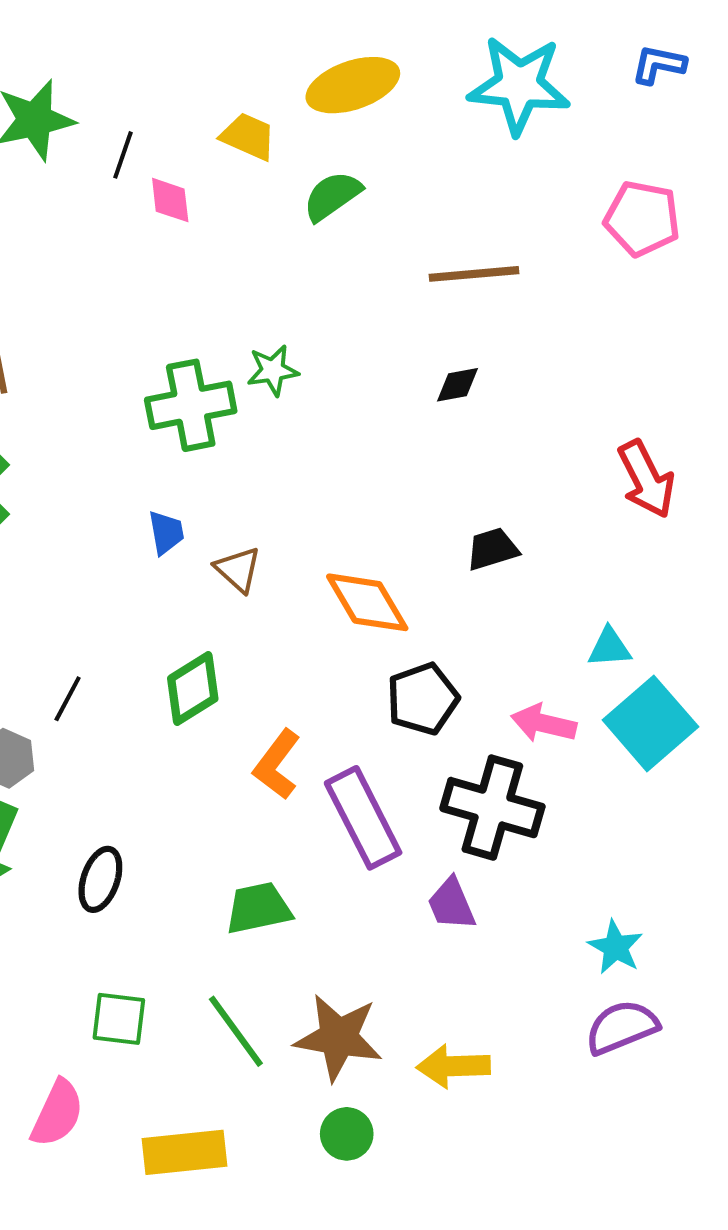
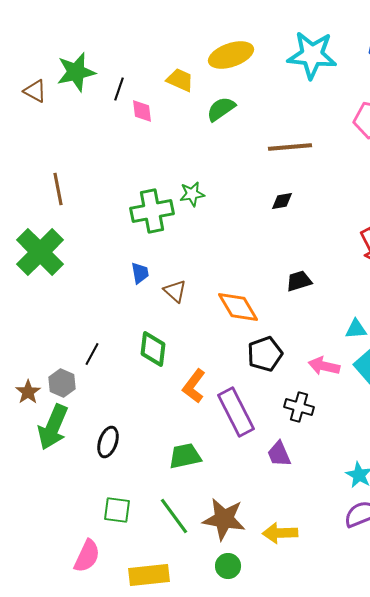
green diamond: (193, 689) -> (153, 349), turned -51
black cross: (492, 808) -> (299, 407), size x0.6

